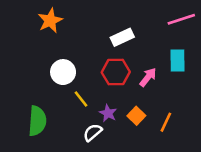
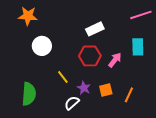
orange star: (50, 21) -> (28, 16), moved, turned 30
white circle: (63, 72) -> (42, 46), moved
orange square: (136, 116) -> (106, 90), turned 32

